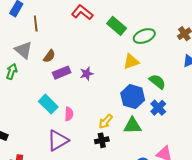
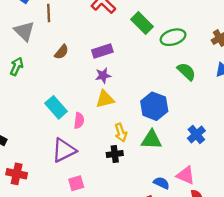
gray triangle: (24, 50) -> (24, 31), moved
yellow triangle: (131, 62) -> (105, 99), moved
purple rectangle: (62, 73) -> (102, 51), moved
green semicircle: (157, 82) -> (186, 71), moved
blue cross: (158, 108) -> (196, 135), moved
yellow arrow: (106, 121) -> (121, 133), turned -63

